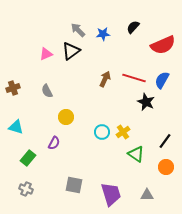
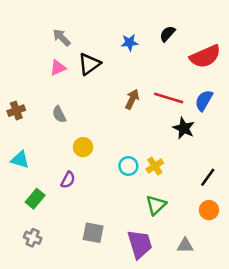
gray arrow: (78, 30) -> (62, 38), moved
green triangle: (136, 154) -> (156, 205), moved, turned 42

